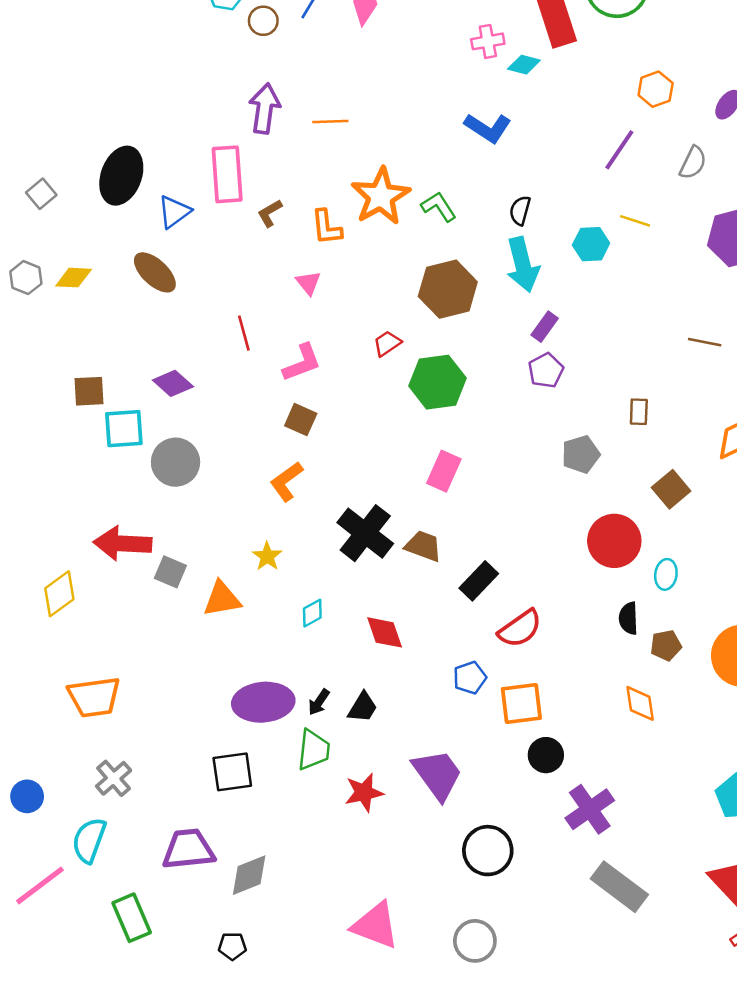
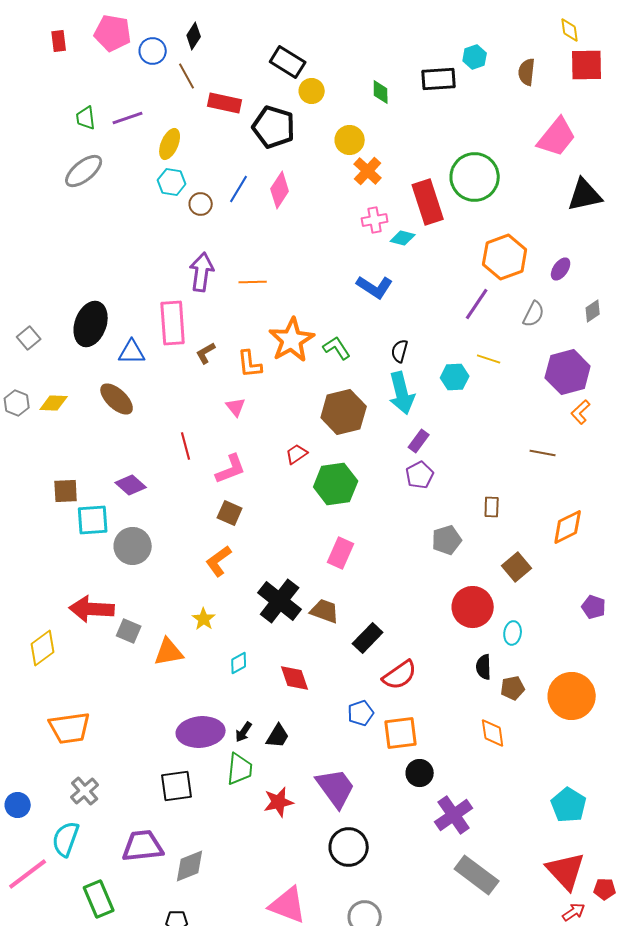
orange hexagon: (656, 89) -> (505, 257), size x1.6
blue triangle: (174, 212) -> (132, 352), turned 36
black circle: (488, 851) -> (349, 847), moved

